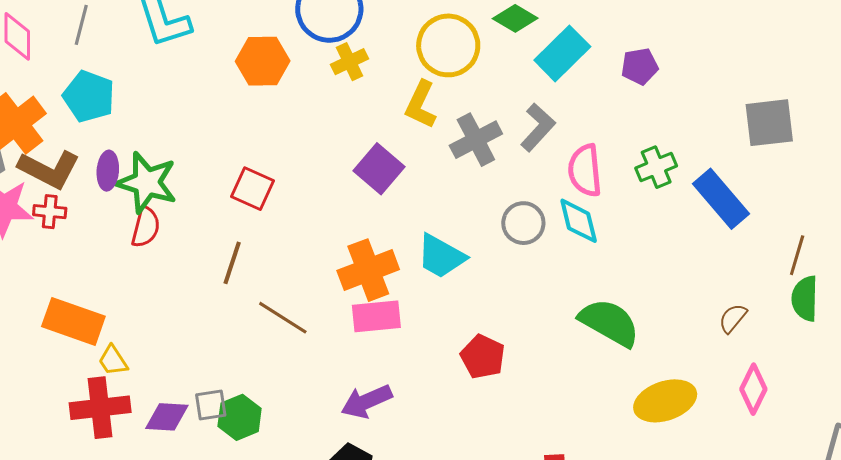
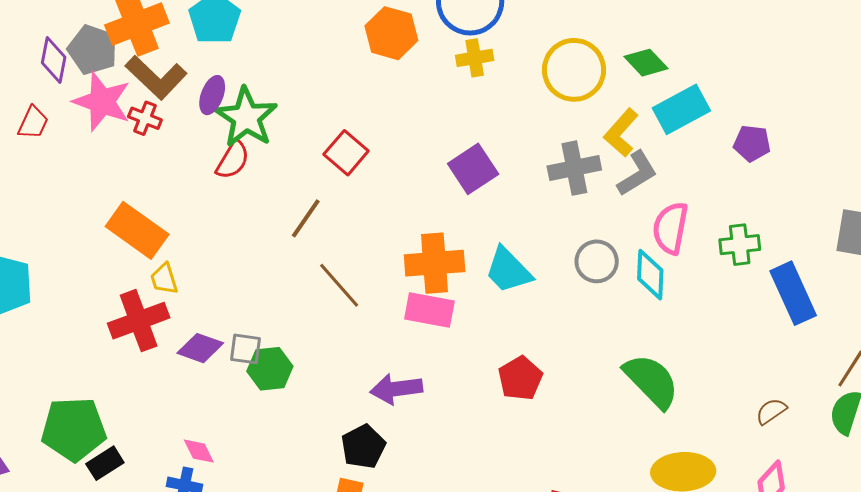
yellow L-shape: (421, 105) -> (621, 133), moved
red cross: (100, 408) -> (139, 321), turned -30

